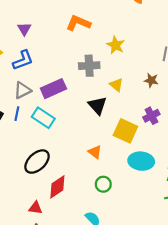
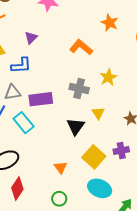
red diamond: (57, 187) -> (17, 189), turned -40

